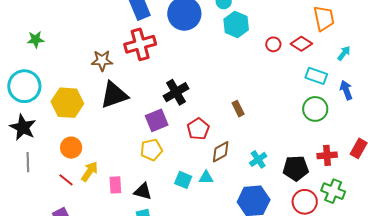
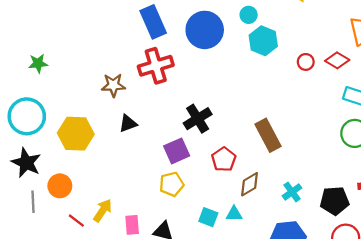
black triangle: (114, 95) -> (128, 123), size x0.6
brown rectangle: (238, 109) -> (268, 135), size x1.8
orange circle: (71, 148) -> (60, 186), moved

